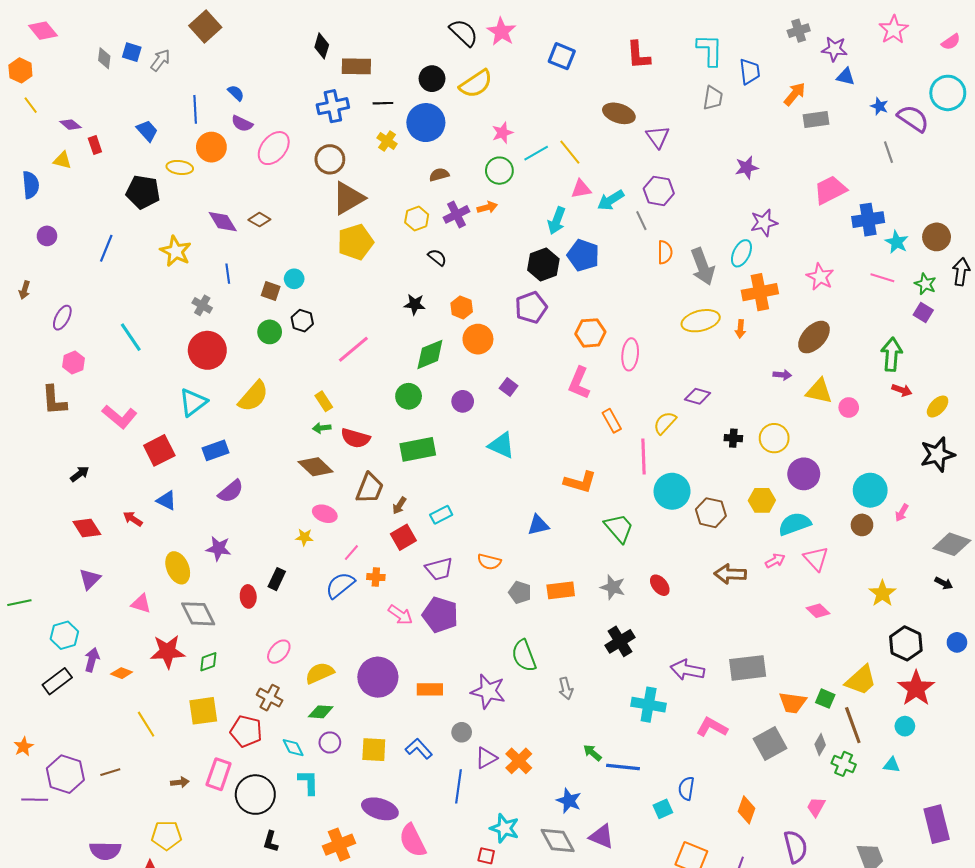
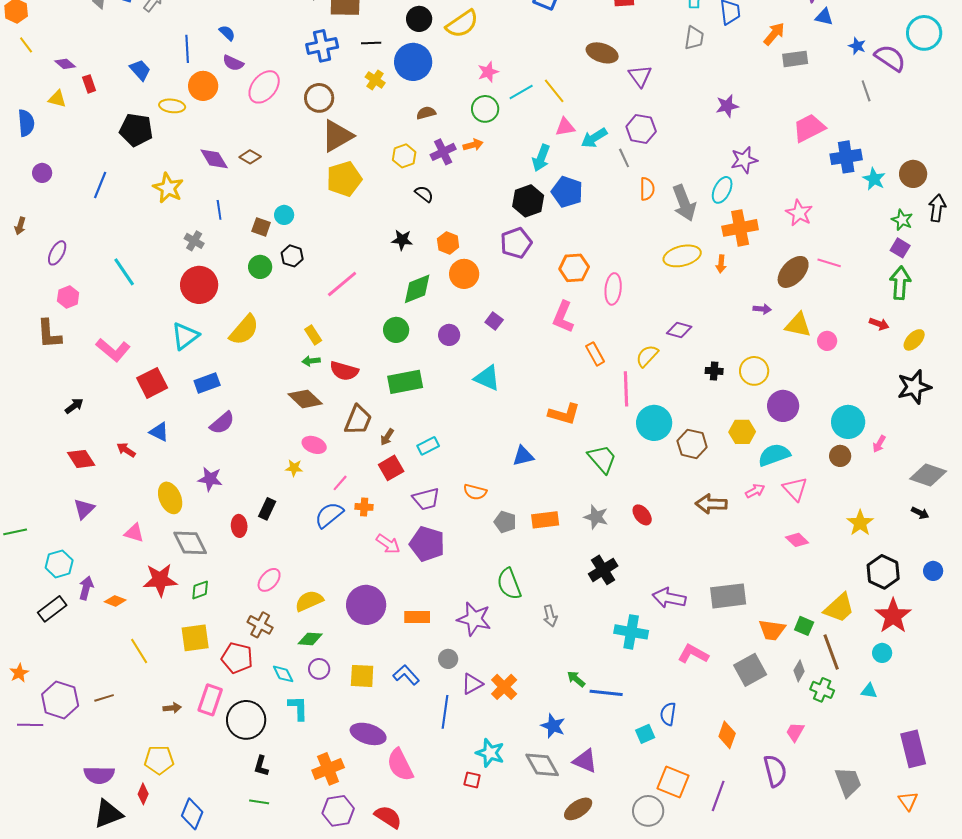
pink line: (882, 278) -> (829, 263), moved
green arrow: (892, 354) -> (900, 283), moved

